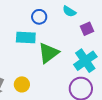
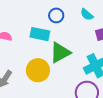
yellow circle: (22, 84) -> (38, 70), moved, size x1.5

